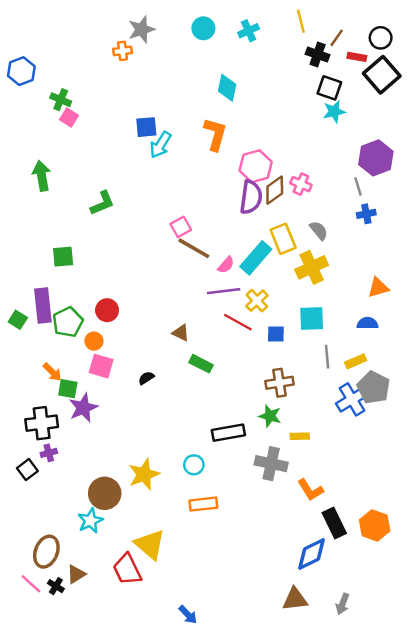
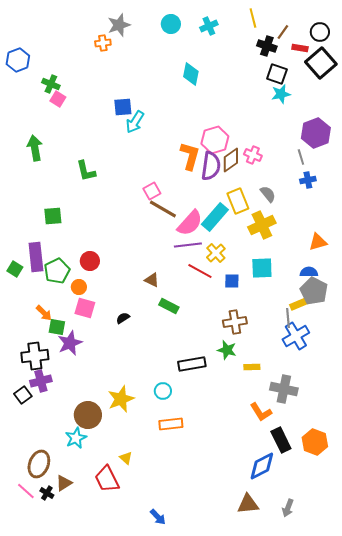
orange L-shape: (215, 134) -> (190, 156), moved
green L-shape: (102, 203) -> (86, 171), turned 100
pink semicircle: (226, 265) -> (190, 223), size x1.8
gray line: (327, 357) -> (288, 318), moved
gray pentagon: (373, 387) -> (314, 291), moved
purple cross: (49, 453) -> (41, 381), size x1.5
gray cross: (271, 464) -> (284, 389), moved
yellow triangle: (150, 544) -> (126, 458), size x0.5

